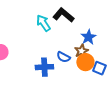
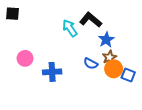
blue star: (88, 37) -> (106, 40), moved
blue cross: (44, 67) -> (52, 72), moved

